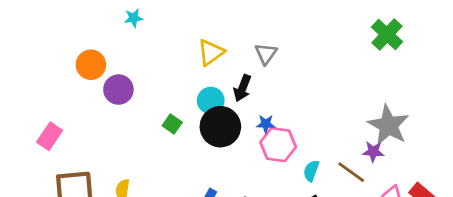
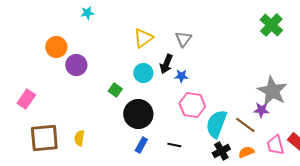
blue star: (266, 124) -> (181, 76), moved
black circle: (220, 127) -> (138, 114), moved
cyan semicircle: (311, 171) -> (216, 124), size x1.8

